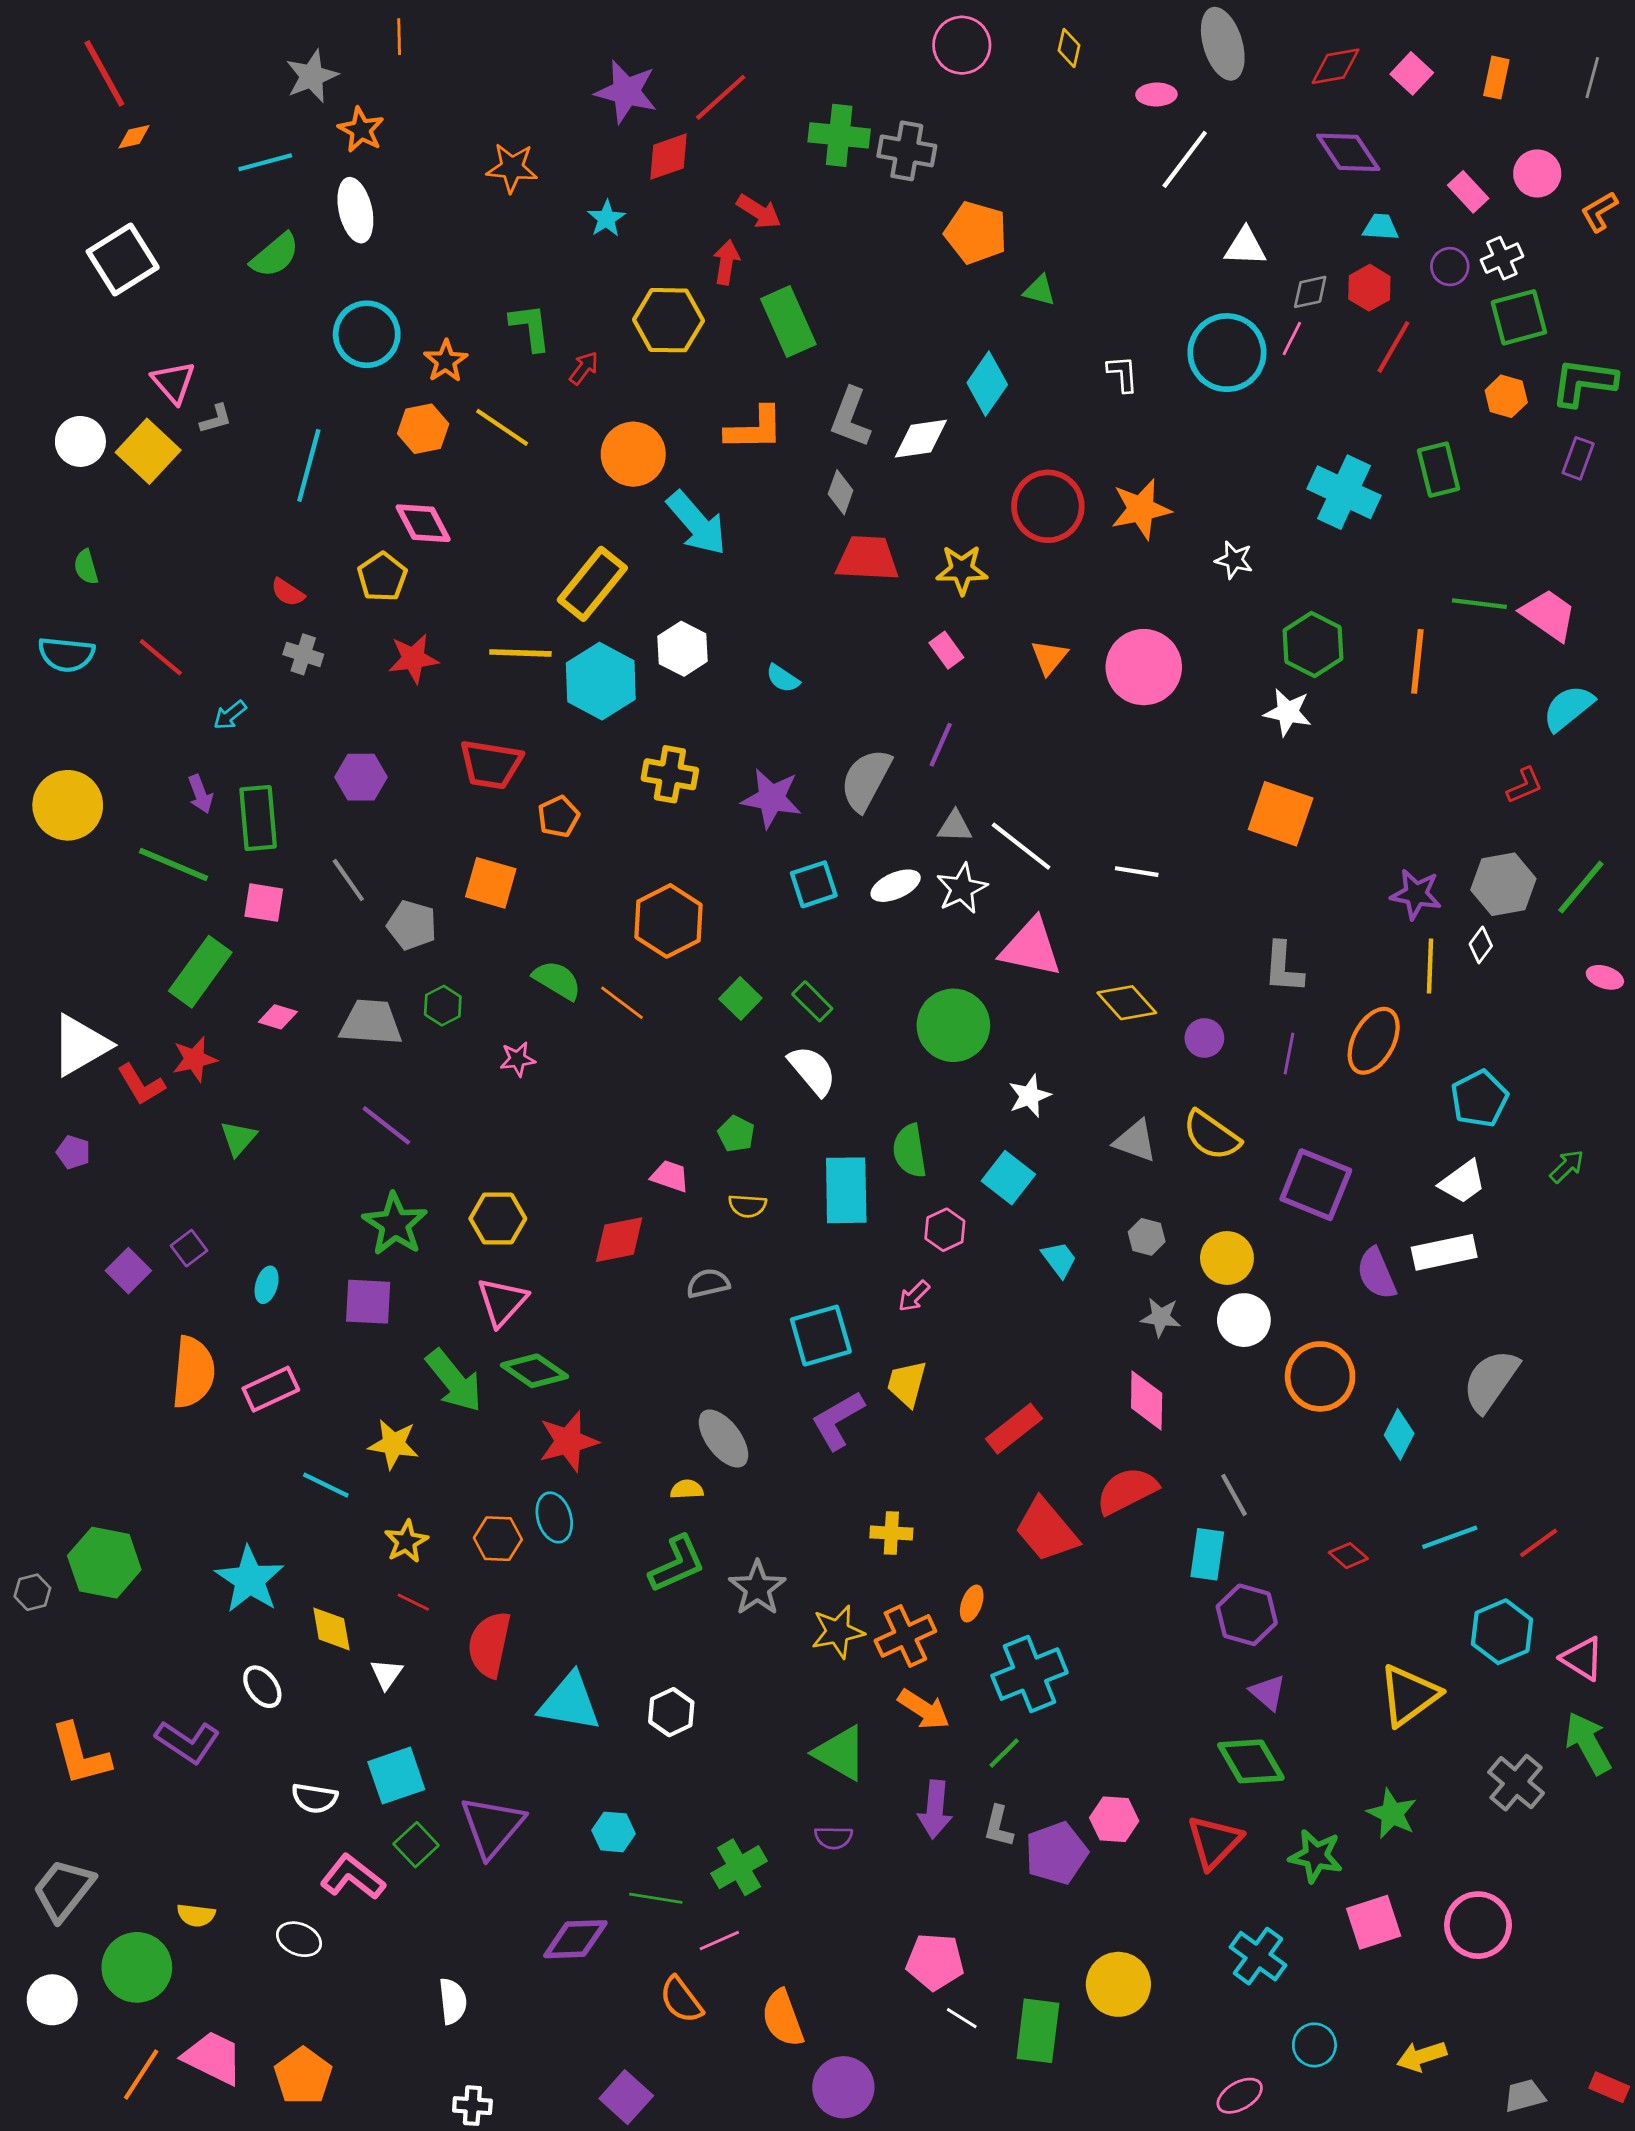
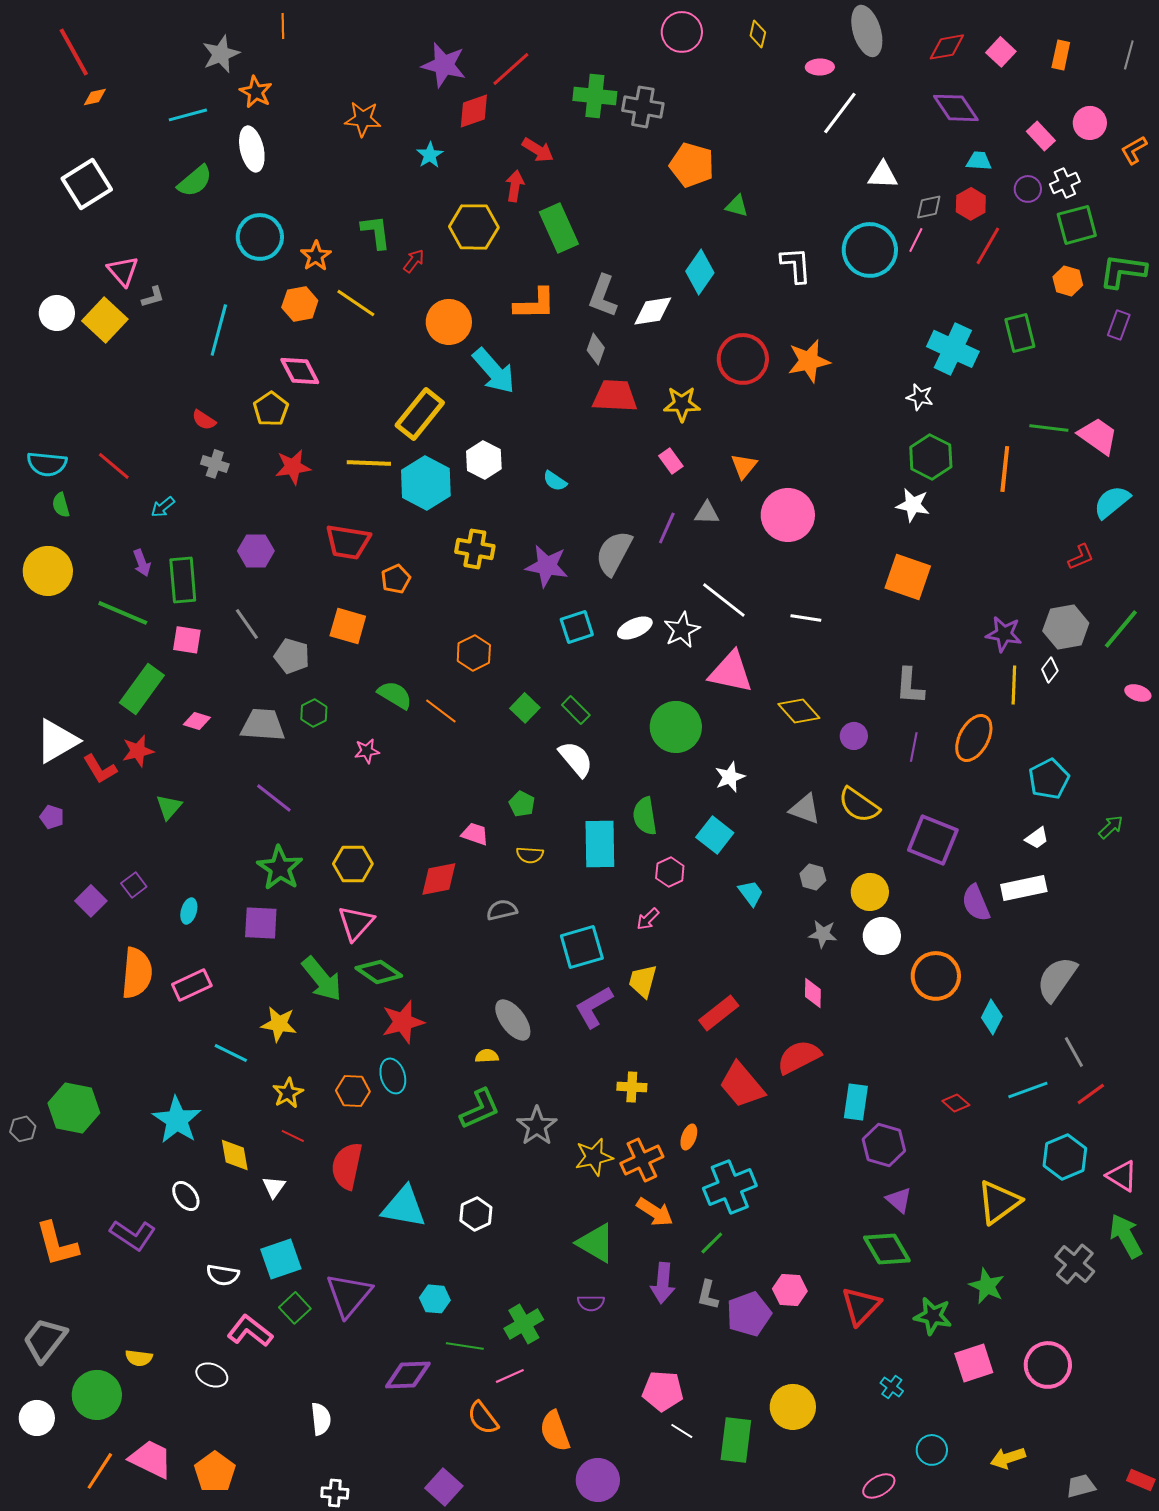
white L-shape: (1123, 374) -> (796, 265), size x1.4
white star: (1234, 560) -> (920, 397), moved
green semicircle: (86, 567) -> (61, 505), moved
pink circle: (1144, 667) -> (788, 515), moved
gray triangle: (955, 826) -> (707, 513), moved
orange hexagon: (668, 921) -> (474, 653), size x0.7
white trapezoid: (1462, 1182) -> (1037, 838), size x0.7
pink diamond: (1147, 1400) -> (813, 993), size x0.7
gray line: (1234, 1495) -> (1074, 1052), moved
cyan cross: (1258, 1956) -> (892, 1387), size x0.6

